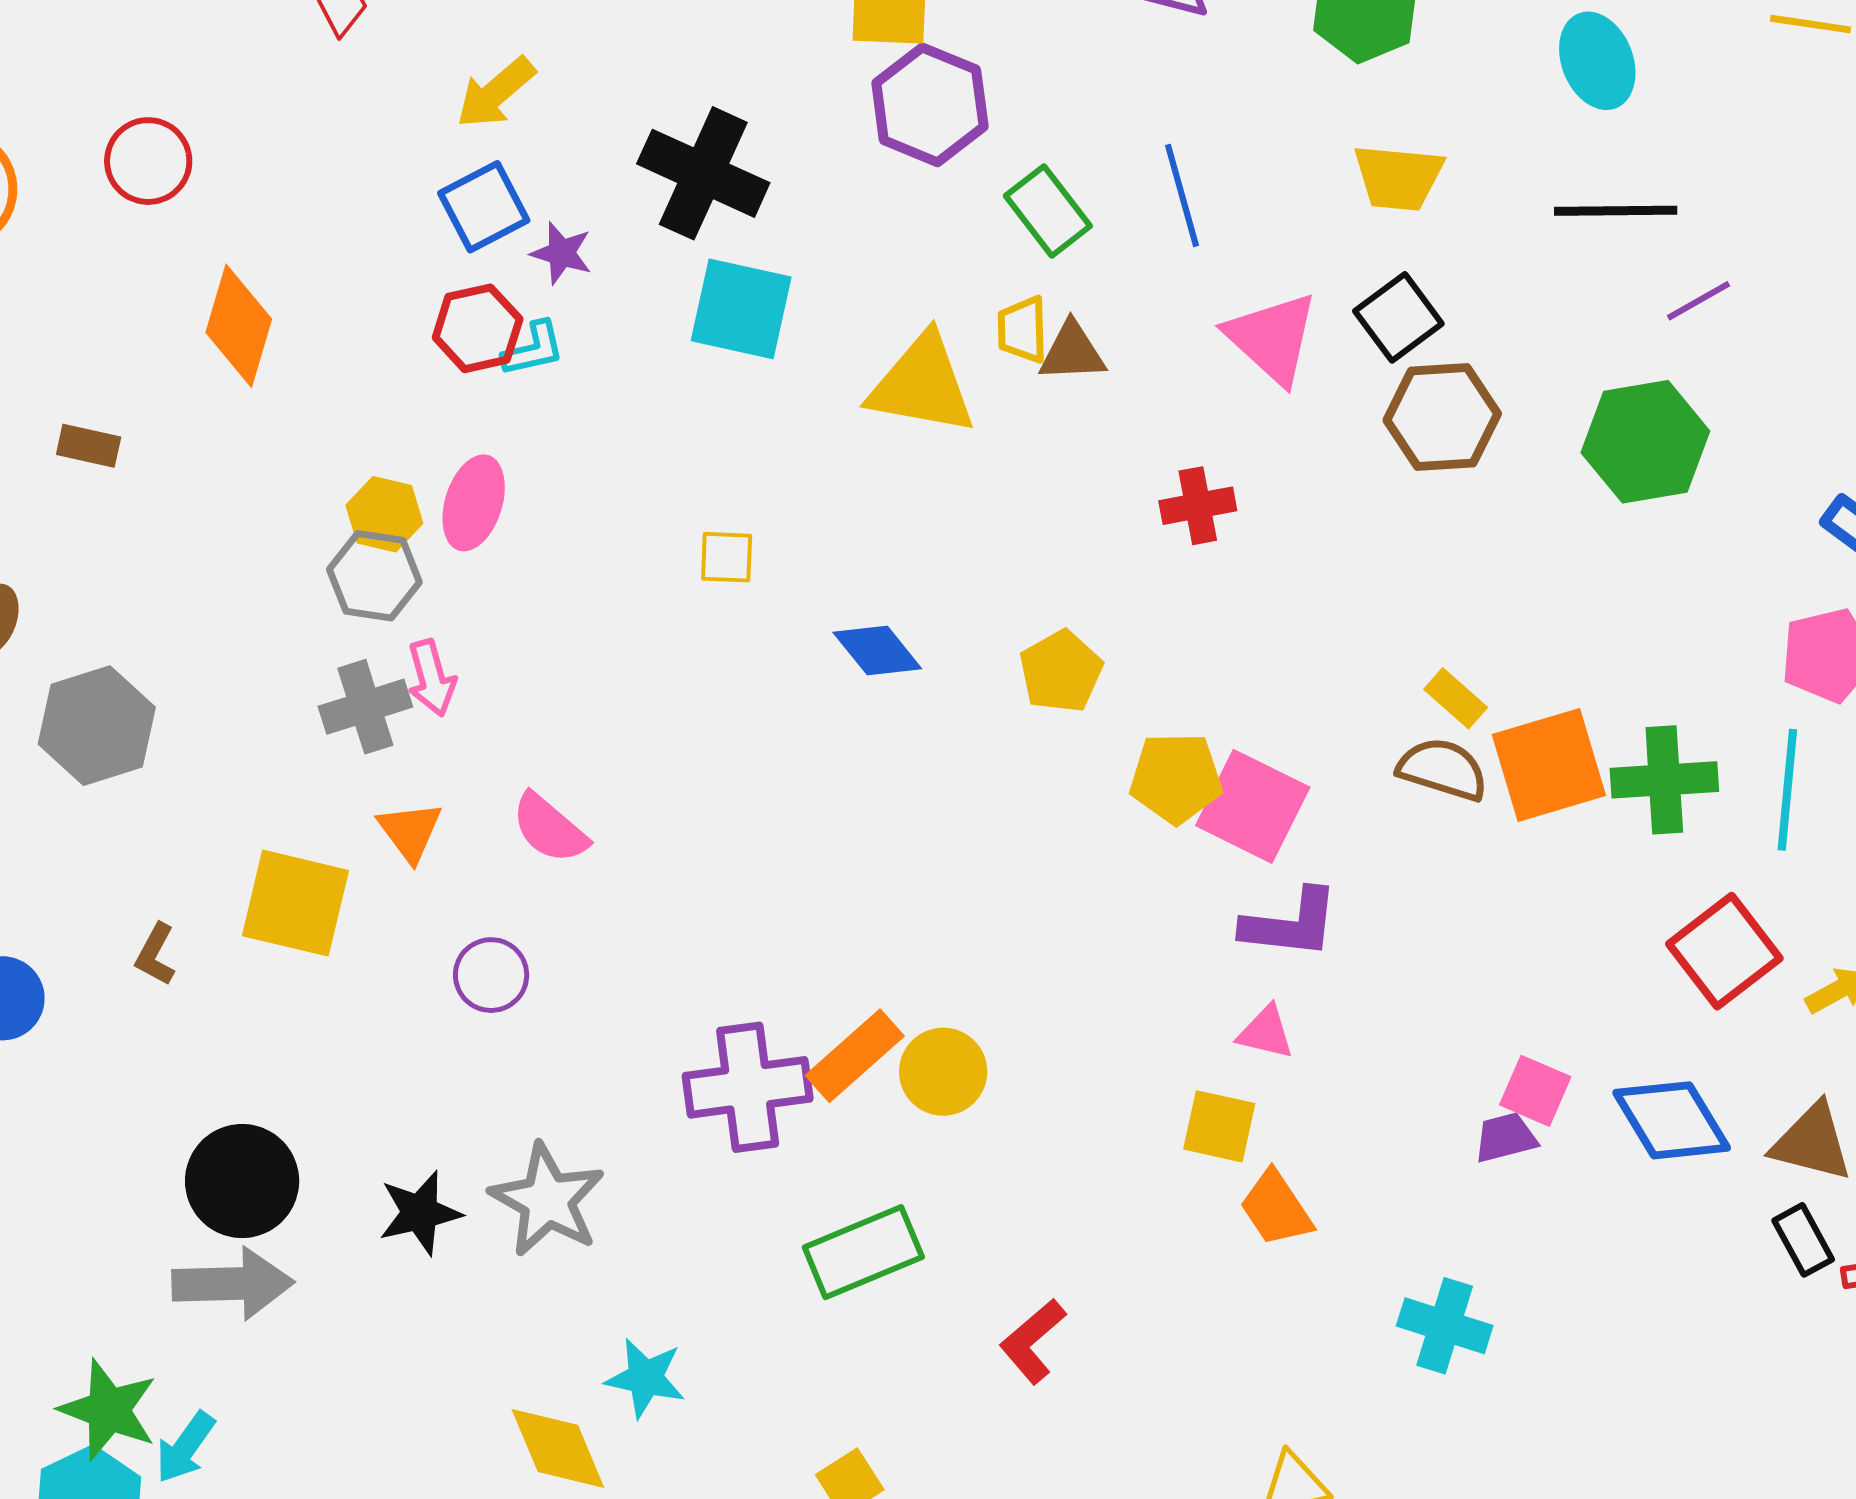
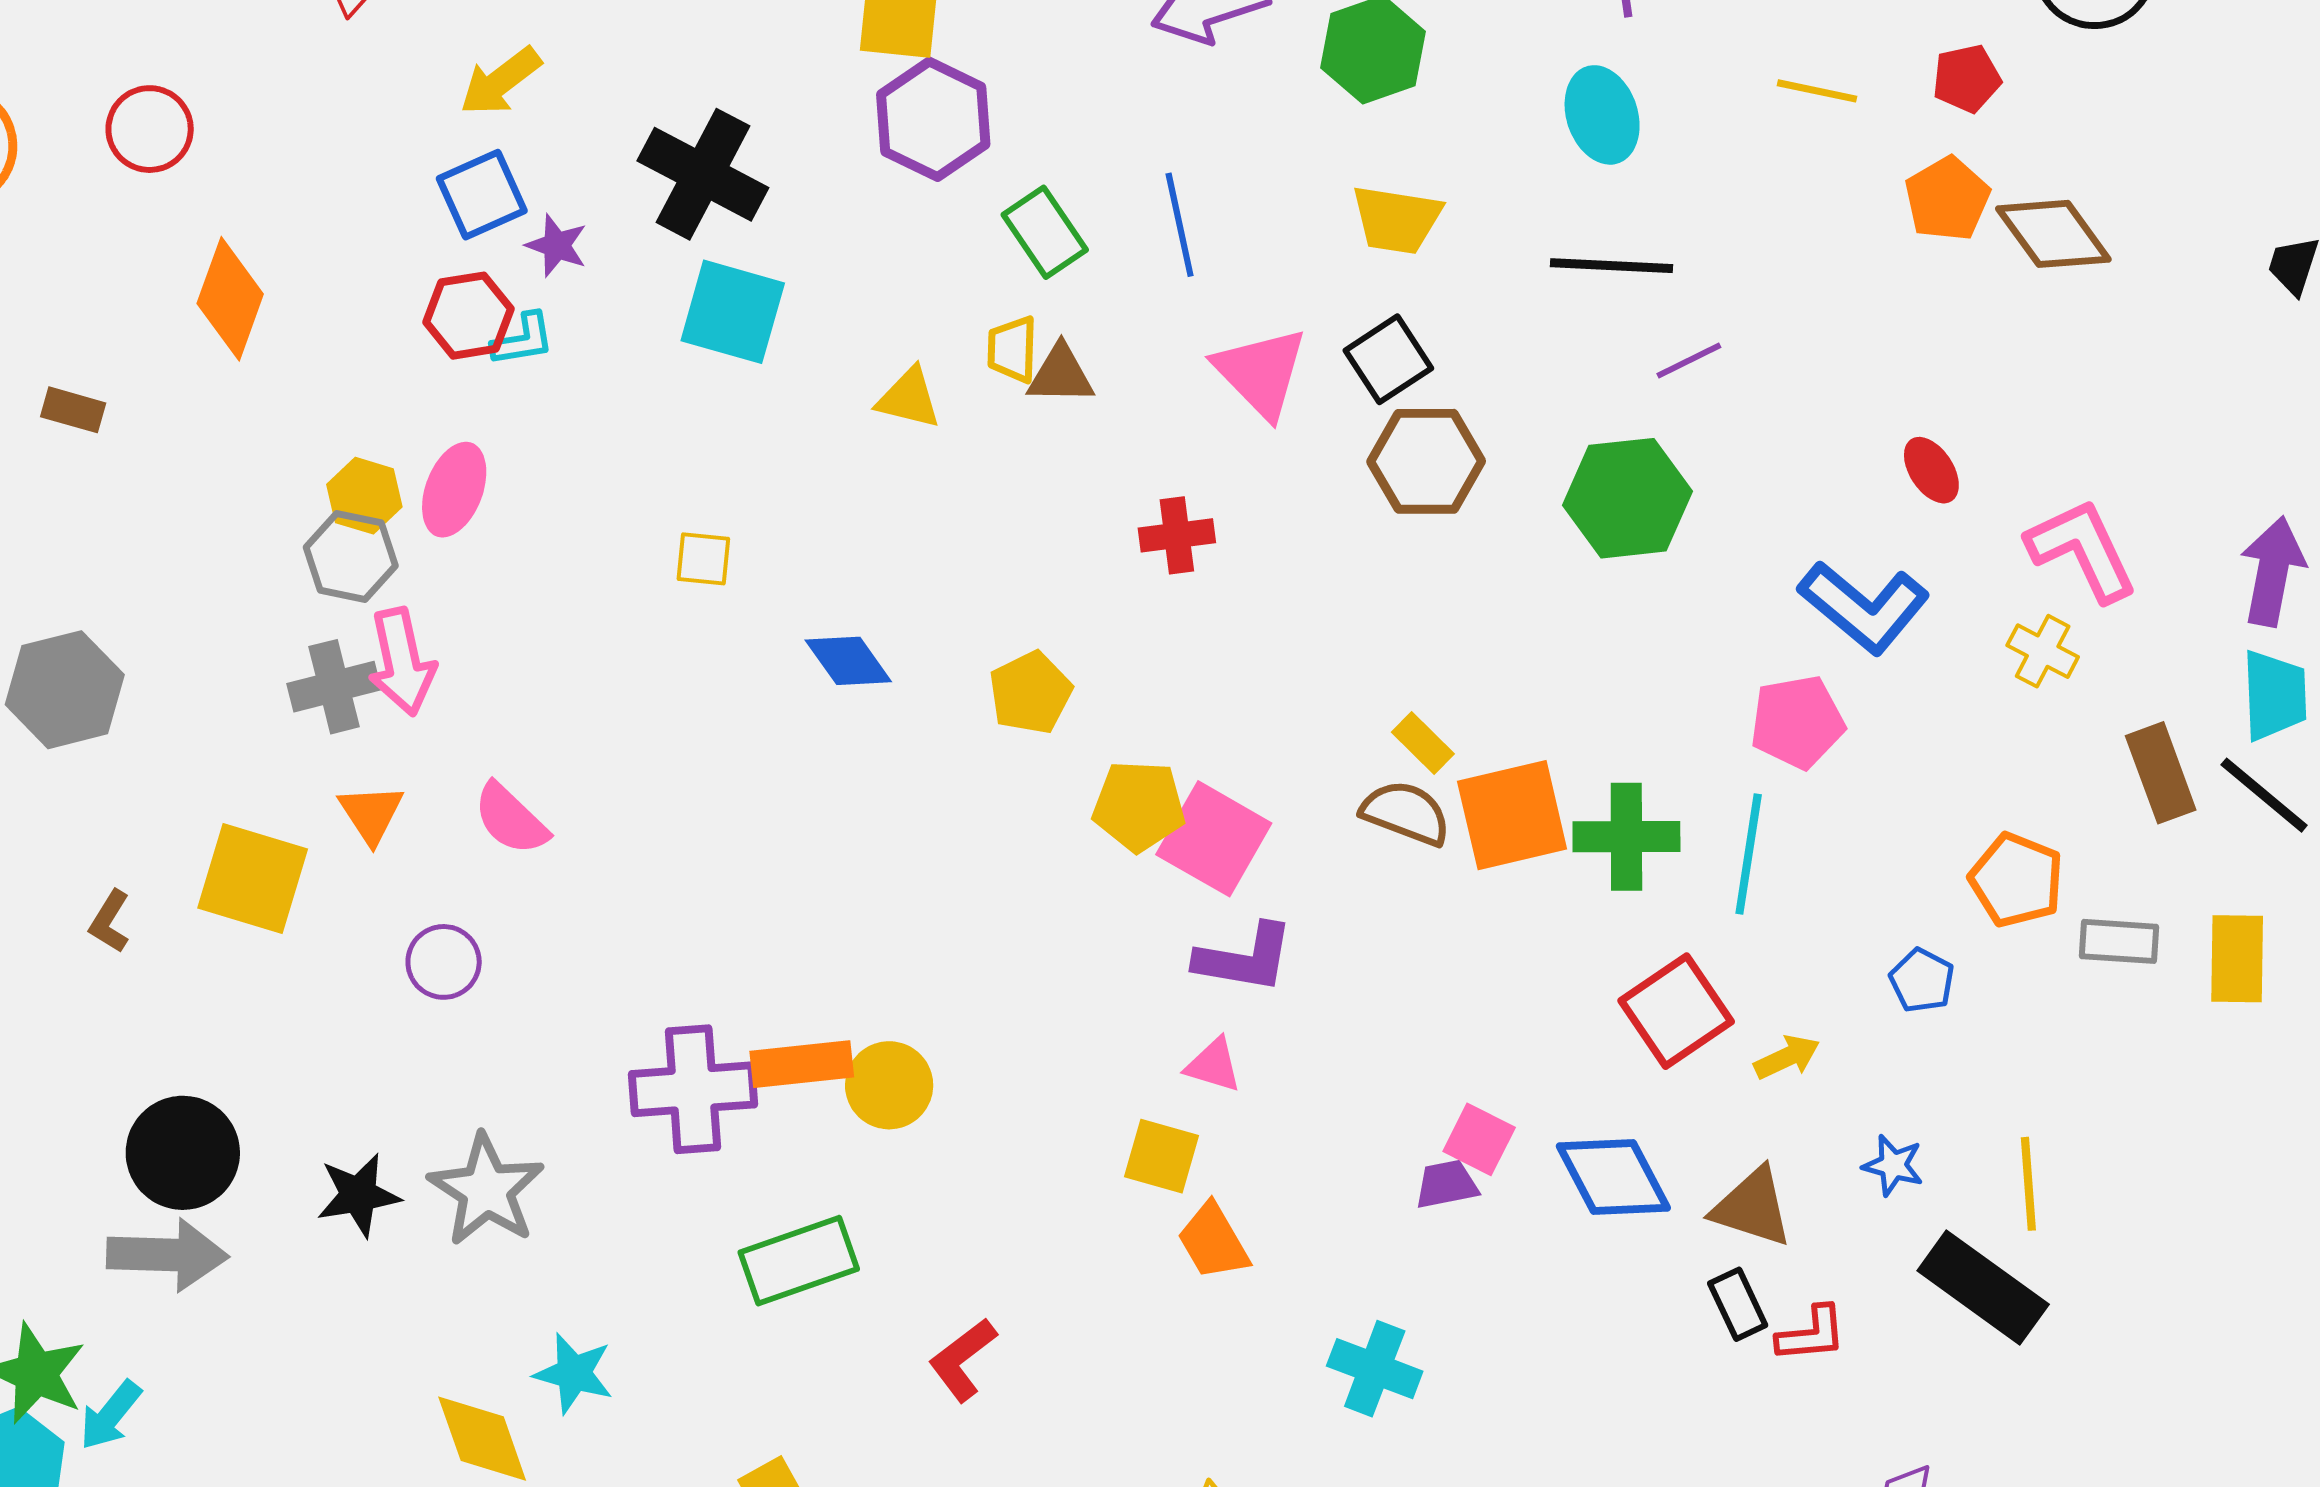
yellow triangle: (922, 385) -> (909, 398), size x0.6
pink arrow: (431, 678) -> (402, 662), size x1.4
orange rectangle: (855, 1056) -> (802, 1064), turned 32

